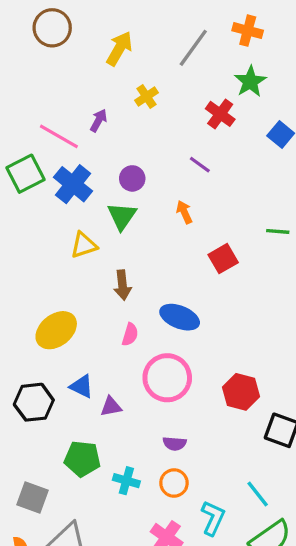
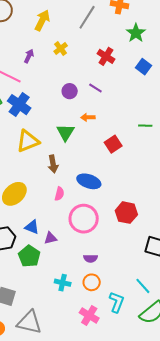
green star: (250, 82) -> (136, 33), moved
purple arrow: (99, 120) -> (29, 56), moved
purple circle: (132, 178) -> (70, 91), moved
orange arrow: (184, 212) -> (88, 117), turned -64
green triangle: (122, 216) -> (65, 132), moved
yellow triangle: (84, 245) -> (28, 141), size x1.4
red hexagon: (241, 392) -> (126, 213), moved
green pentagon: (82, 459) -> (29, 256), moved, turned 30

